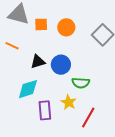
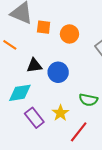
green semicircle: (81, 83) -> (88, 100), moved
purple rectangle: (45, 110) -> (34, 118), turned -42

